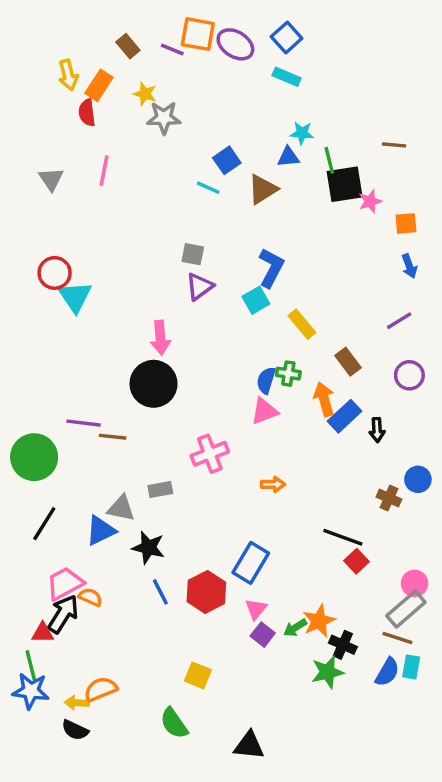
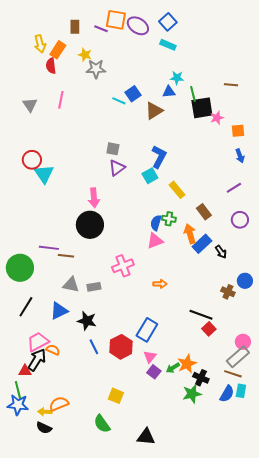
brown rectangle: (128, 46) -> (75, 27), turned 40
cyan line: (208, 188) -> (119, 101), moved
black arrow: (377, 430) -> (221, 252), turned -32
gray triangle: (121, 508) -> (71, 285), moved

